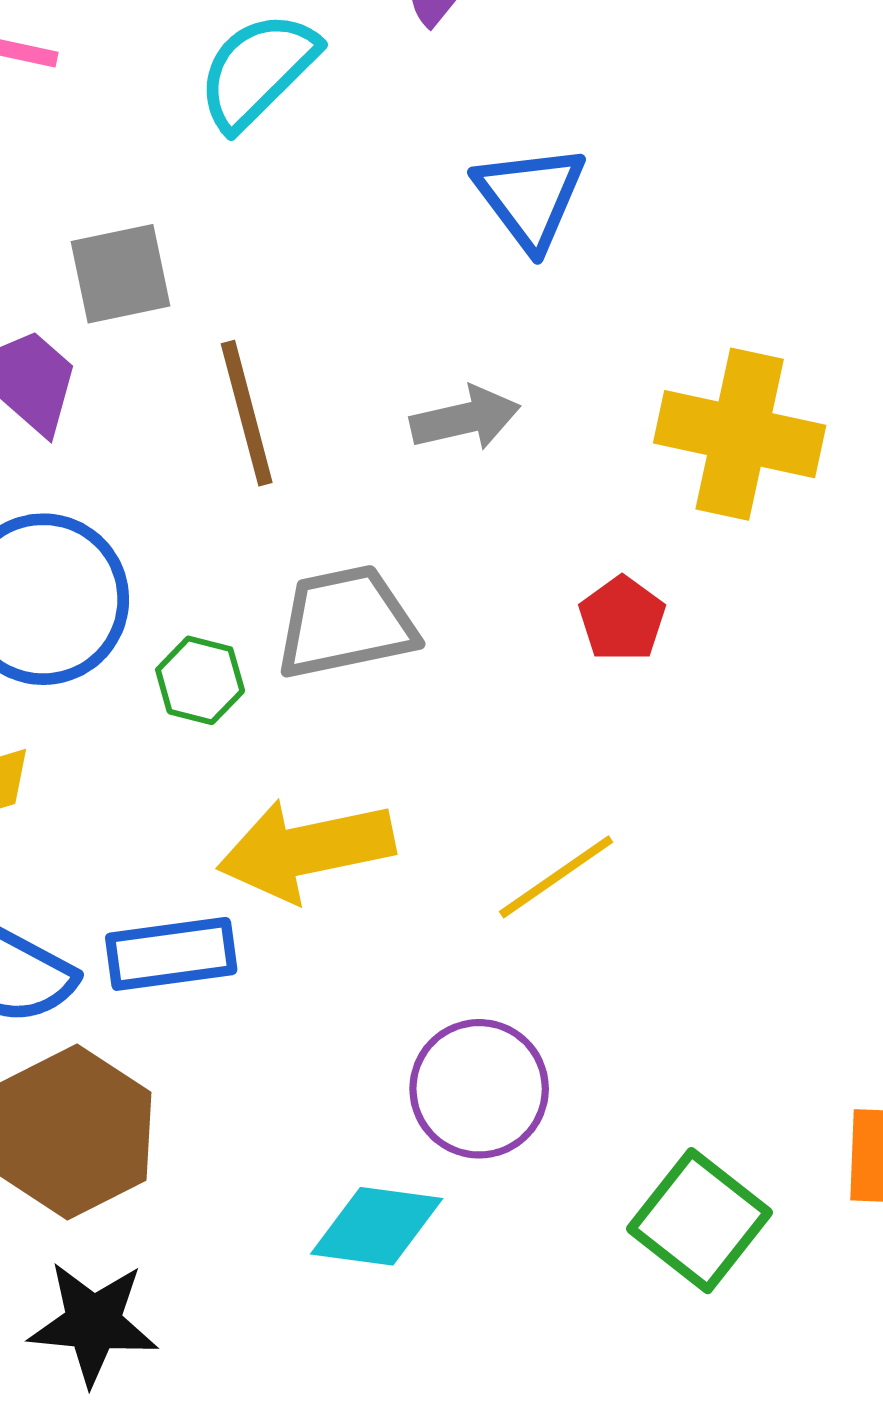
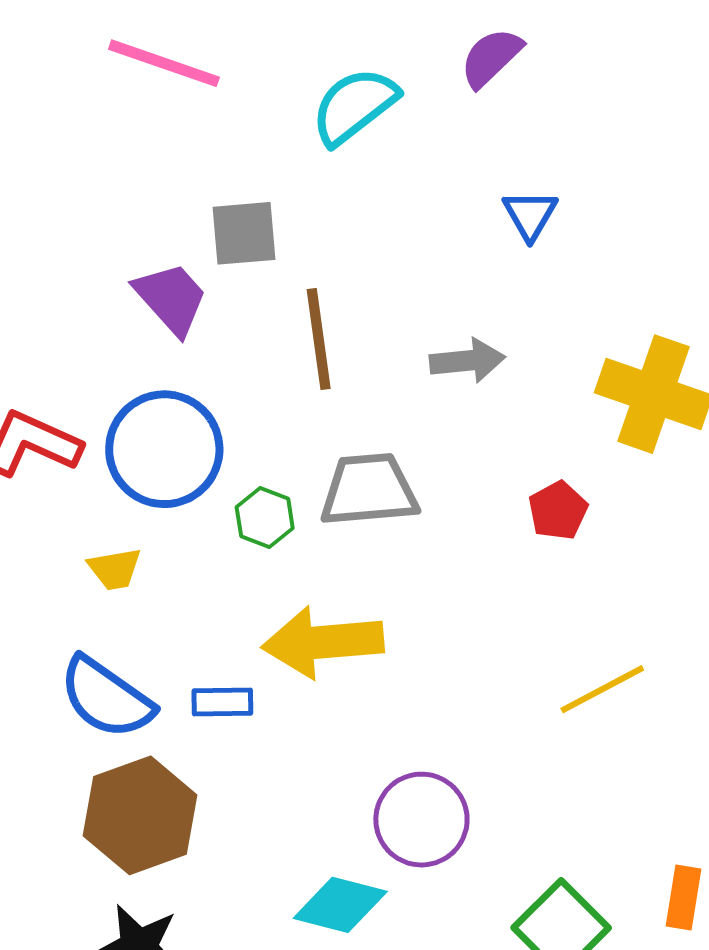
blue triangle: (530, 197) -> (530, 215), size x0.7
yellow line: (556, 877) -> (602, 689), moved
blue rectangle: (171, 954) -> (222, 702), size x0.7

